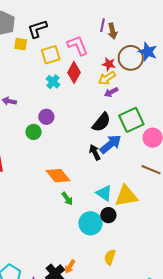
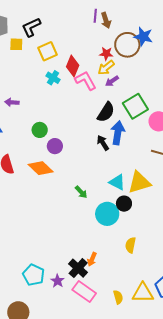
pink L-shape: (78, 45) -> (86, 81), moved
purple circle: (46, 117) -> (55, 146), moved
blue arrow: (111, 144) -> (118, 133), turned -35
orange diamond: (58, 176) -> (41, 168), moved

